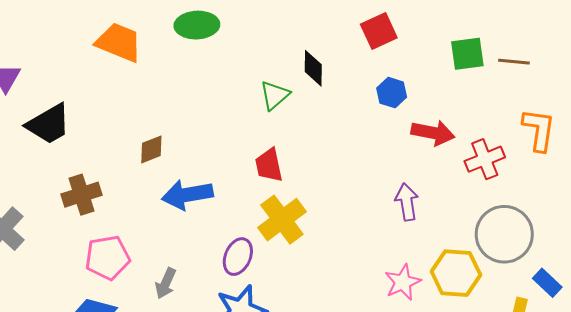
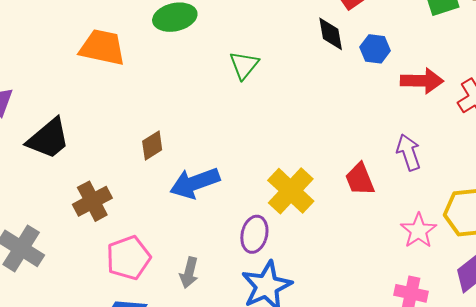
black diamond: (313, 68) -> (331, 34), moved
green triangle: (275, 95) -> (244, 65), moved
red trapezoid: (269, 165) -> (360, 179), moved

